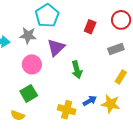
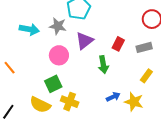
red rectangle: (90, 27) -> (118, 44), moved
yellow cross: (67, 110) -> (70, 102), moved
yellow semicircle: (18, 115) -> (40, 105), size x1.5

